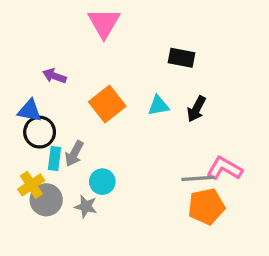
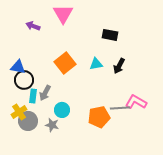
purple arrow: (54, 76) -> (33, 26), moved
orange pentagon: (206, 206) -> (99, 117), moved

